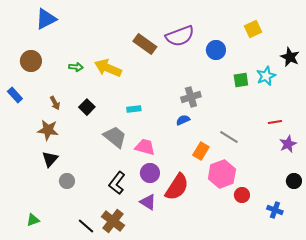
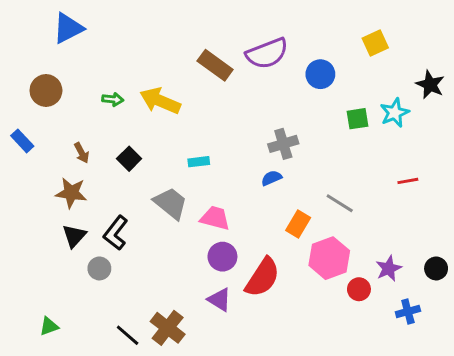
purple star: (288, 144) -> (389, 268), moved
black L-shape: (117, 183) -> (116, 233), moved
blue cross: (275, 210) -> (408, 311), turned -35

